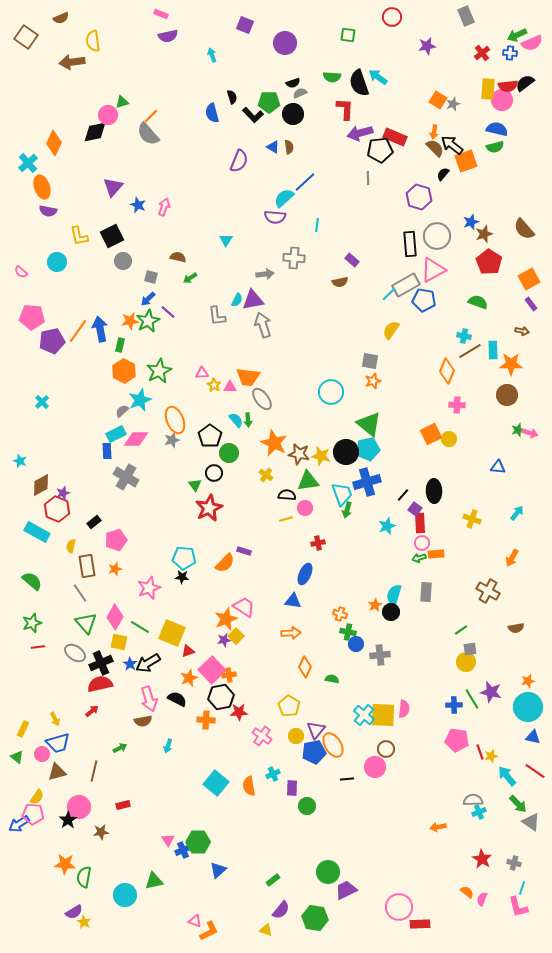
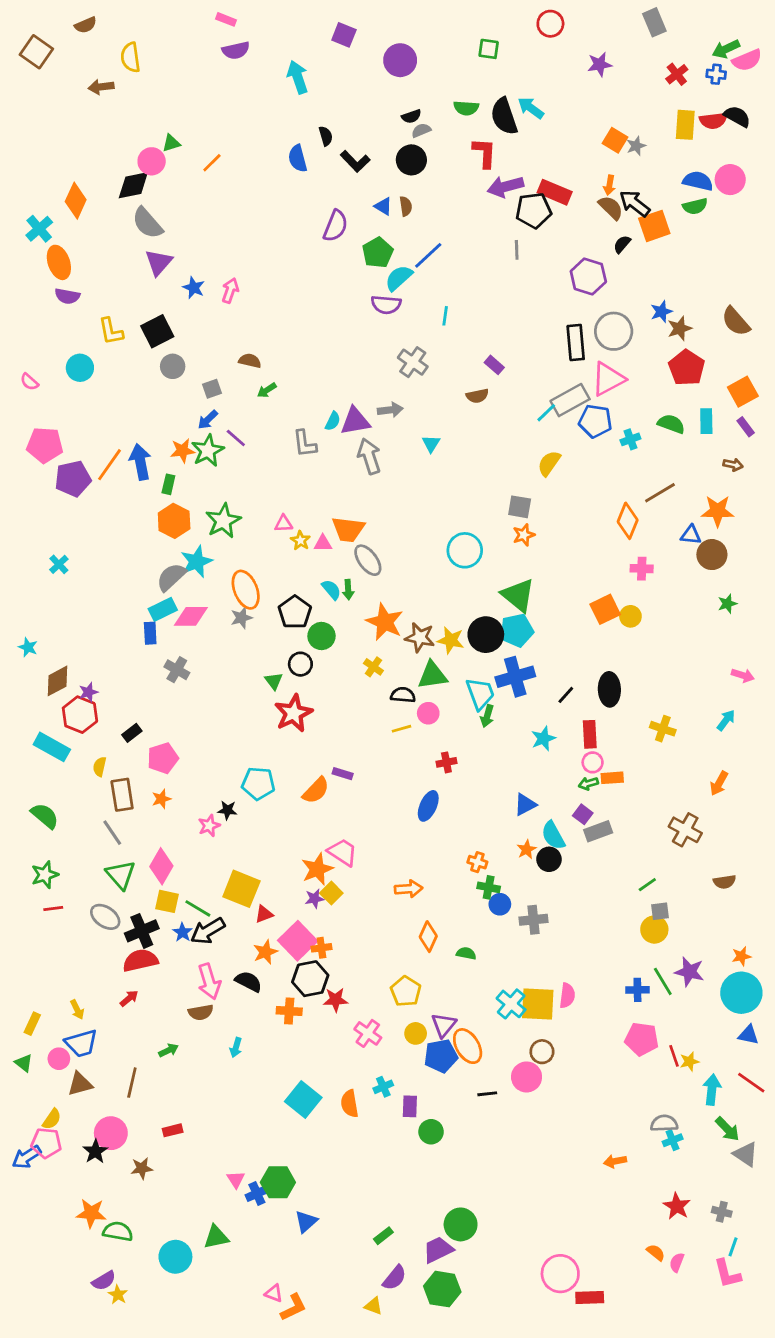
cyan arrow: (212, 55) -> (298, 77), size x1.6
brown arrow: (72, 62) -> (101, 87), size x0.7
black semicircle: (525, 83) -> (737, 116), turned 66
pink circle: (502, 100) -> (730, 180), moved
green pentagon: (269, 102) -> (378, 253), moved, turned -30
gray semicircle: (148, 134) -> (147, 223), moved
cyan triangle: (226, 240) -> (431, 444), moved
gray cross: (294, 258) -> (413, 362), turned 30
gray arrow: (265, 274) -> (390, 410), moved
gray square: (151, 277) -> (212, 389), turned -32
cyan cross: (464, 336) -> (630, 439), moved, turned -32
cyan rectangle: (493, 350) -> (706, 421), moved
gray semicircle: (122, 411) -> (171, 577), size x1.6
pink arrow: (530, 433) -> (743, 675), moved
blue triangle: (498, 467) -> (691, 535), moved
gray cross: (126, 477) -> (177, 670), size x0.7
purple square: (415, 509) -> (583, 814), moved
black star: (182, 577) -> (227, 810), moved
pink star: (149, 588) -> (209, 826), size x0.7
gray rectangle: (426, 592) -> (598, 831), turned 66
cyan semicircle: (394, 595) -> (553, 835), turned -45
blue triangle: (293, 601) -> (525, 805), moved, turned -36
green line: (140, 627) -> (198, 908), moved
cyan arrow: (507, 776) -> (712, 1090), turned 45
green semicircle: (84, 877) -> (118, 1231), turned 90
purple trapezoid: (346, 890) -> (438, 1250), moved

